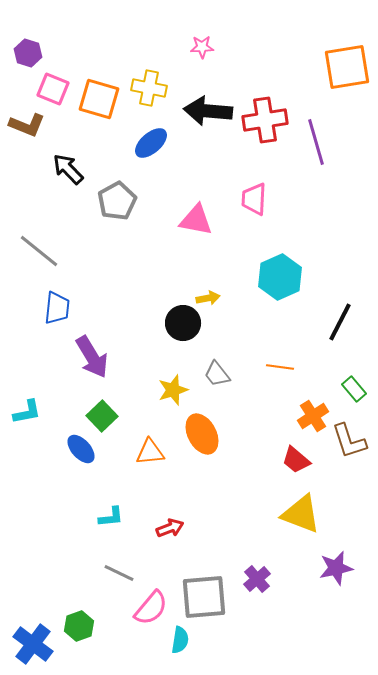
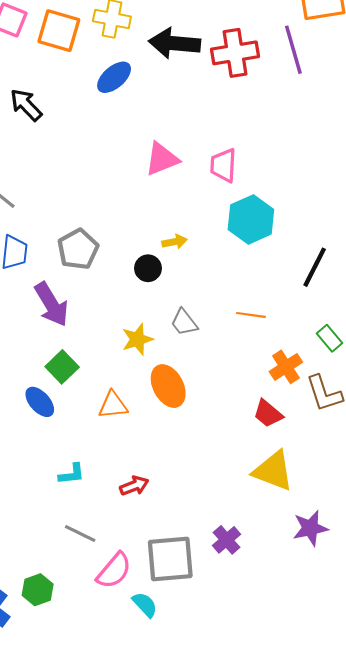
purple line: (316, 142) -> (293, 50), moved
pink trapezoid: (254, 199) -> (223, 165), moved
gray pentagon: (117, 201) -> (78, 249), moved
pink triangle: (196, 220) -> (162, 159), turned -33
black circle: (183, 323) -> (148, 268), size x0.7
cyan semicircle: (180, 640) -> (145, 605), turned -52

